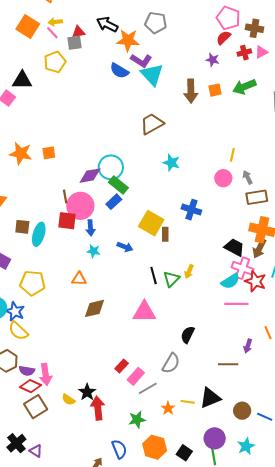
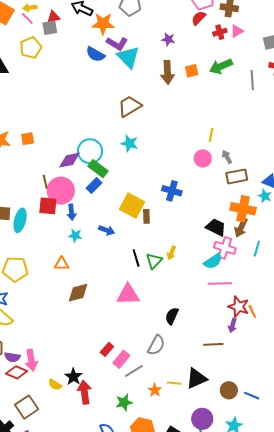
purple star: (213, 60) -> (168, 39), moved
cyan star: (171, 163) -> (129, 143), moved
red star: (255, 281) -> (239, 307), moved
brown square: (36, 407) -> (27, 407), moved

